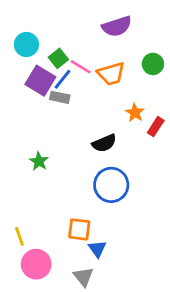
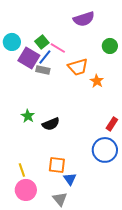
cyan circle: (26, 44) -> (12, 42), moved
orange trapezoid: (111, 74) -> (78, 67), moved
red rectangle: (156, 127) -> (112, 124), moved
black semicircle: (104, 143) -> (51, 124), moved
blue circle: (111, 185) -> (105, 150), moved
yellow line: (19, 236) -> (22, 170), moved

